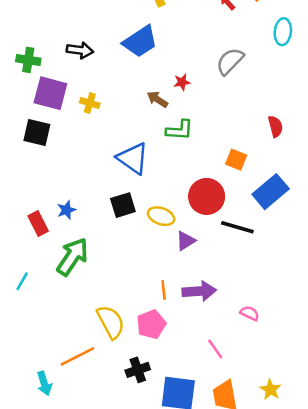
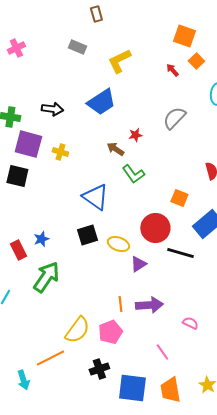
green L-shape: (180, 130) -> (133, 174), turned 50
yellow semicircle: (111, 322) -> (77, 330), turned 64

